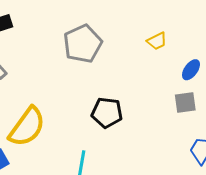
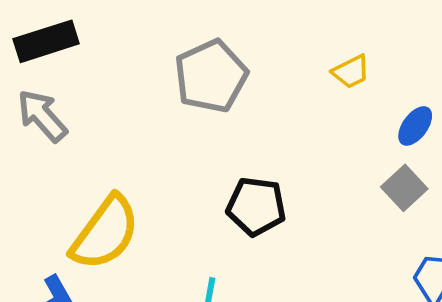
gray square: (185, 102) -> (404, 188), turned -35

